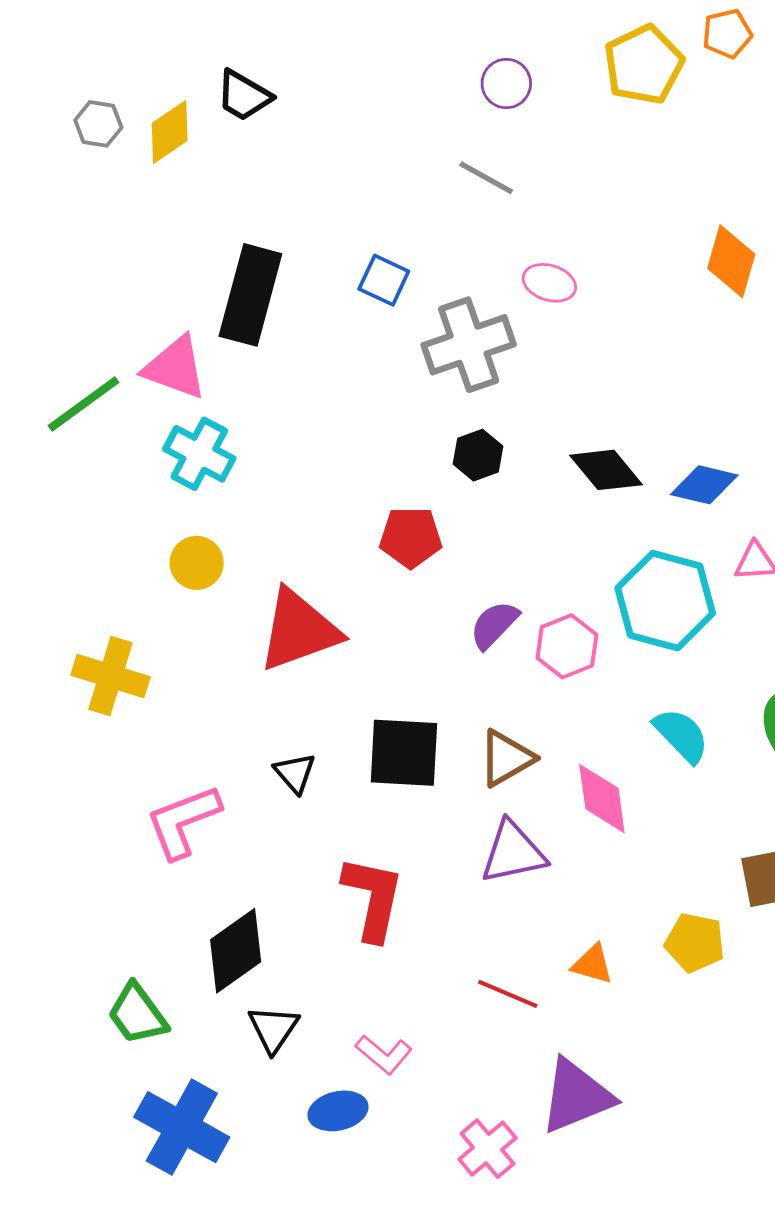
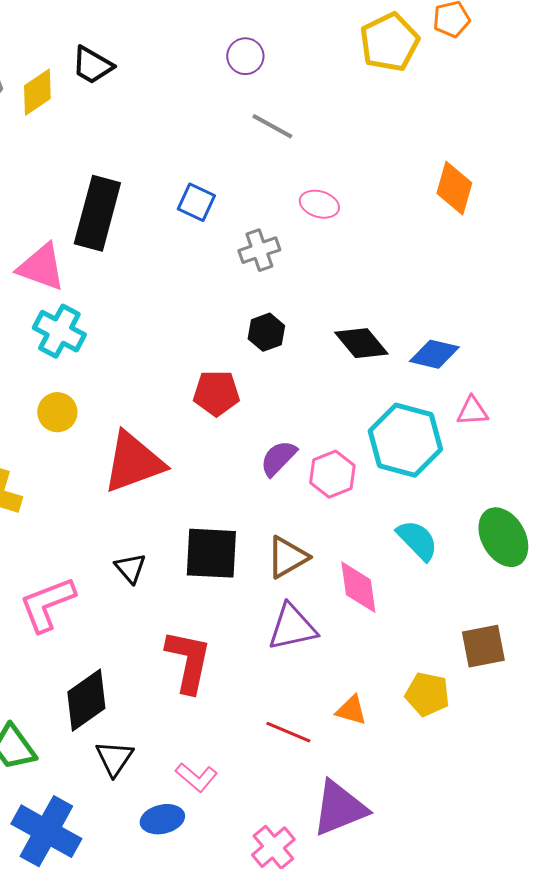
purple circle: (506, 83) -> (245, 56), moved
gray cross: (469, 345) -> (259, 250), size x0.6

